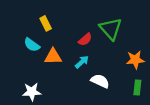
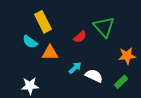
yellow rectangle: (46, 23) -> (43, 22), size x1.5
cyan arrow: (82, 62) -> (75, 68), moved
green rectangle: (137, 87) -> (121, 82), moved, turned 40

